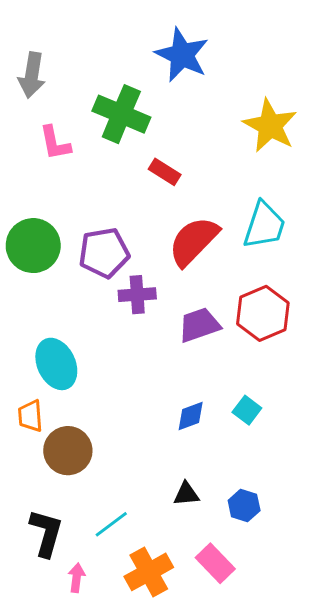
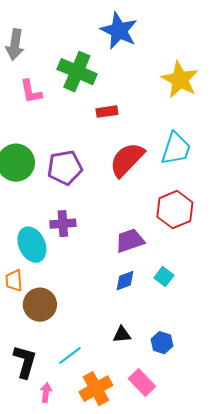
red rectangle: (165, 172) -> (107, 112), turned -40
purple cross: (137, 295) -> (63, 224), moved
purple trapezoid: (199, 325) -> (130, 241), moved

